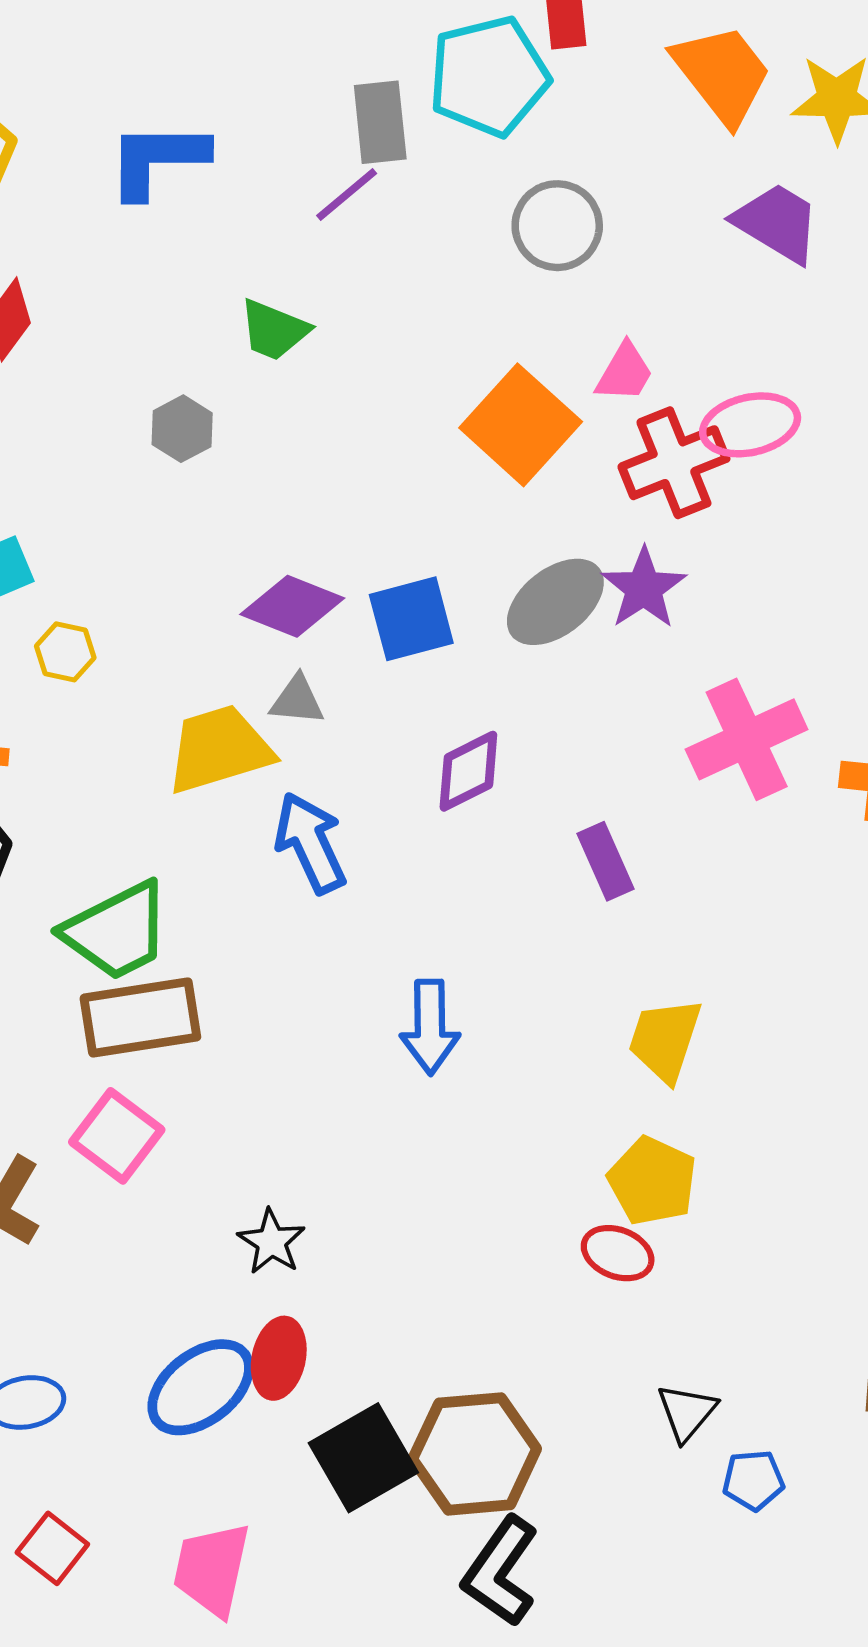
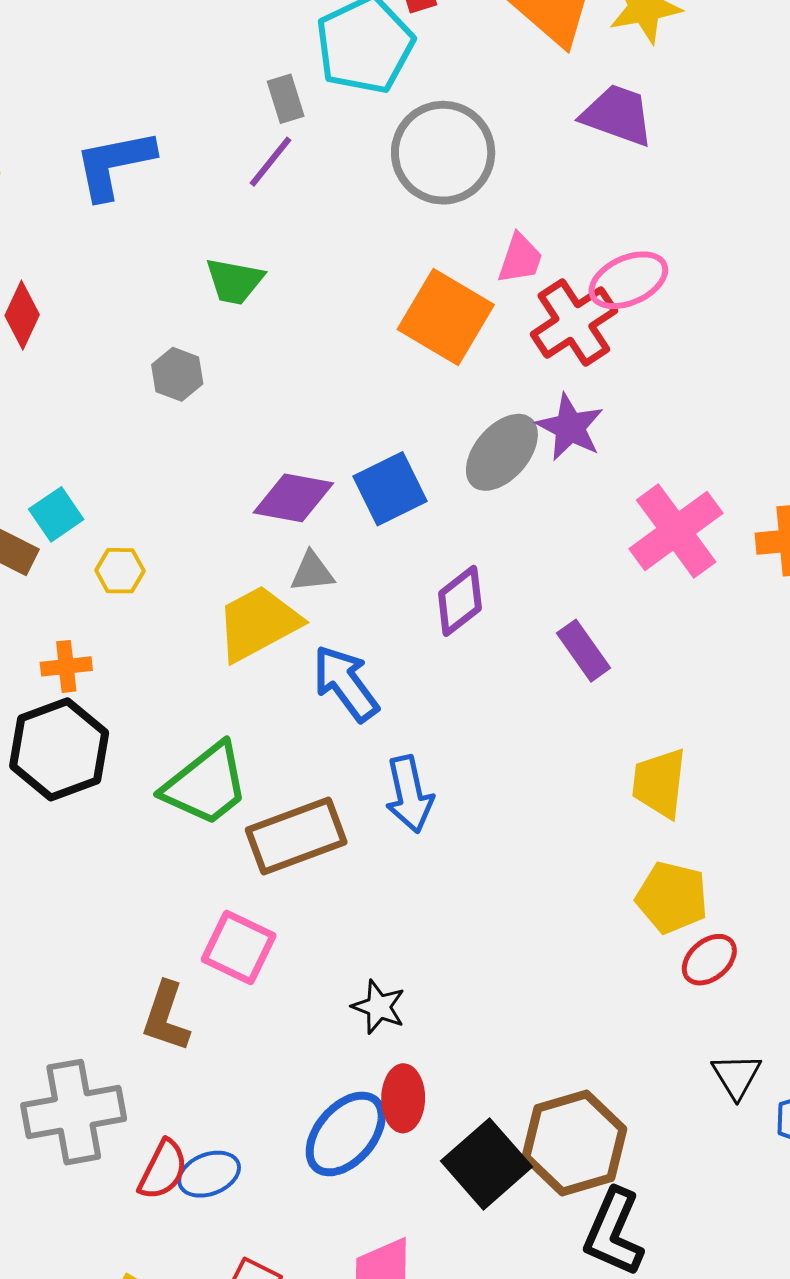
gray rectangle: (380, 122) -> (286, 99), size x0.7
gray circle: (557, 226) -> (443, 153), size x1.4
brown rectangle: (140, 1018) -> (296, 836), moved
blue arrow: (430, 1027) -> (409, 794), moved
red ellipse: (618, 1253) -> (709, 960), moved, turned -50

